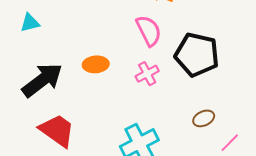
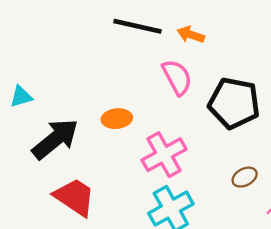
cyan triangle: (30, 23) -> (21, 97), moved
pink cross: (147, 74) -> (164, 155), moved, size x1.6

